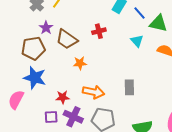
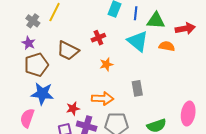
blue line: (139, 13) -> (136, 13), turned 56
purple star: (46, 28) -> (29, 43), moved
cyan triangle: (137, 41) -> (138, 41), size x1.6
orange star: (80, 63) -> (106, 64), moved

